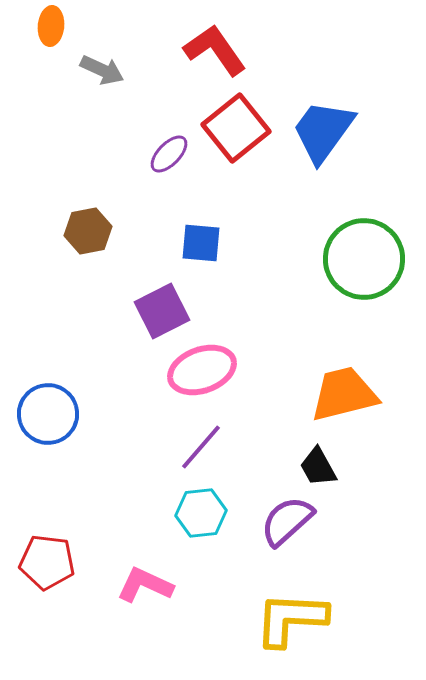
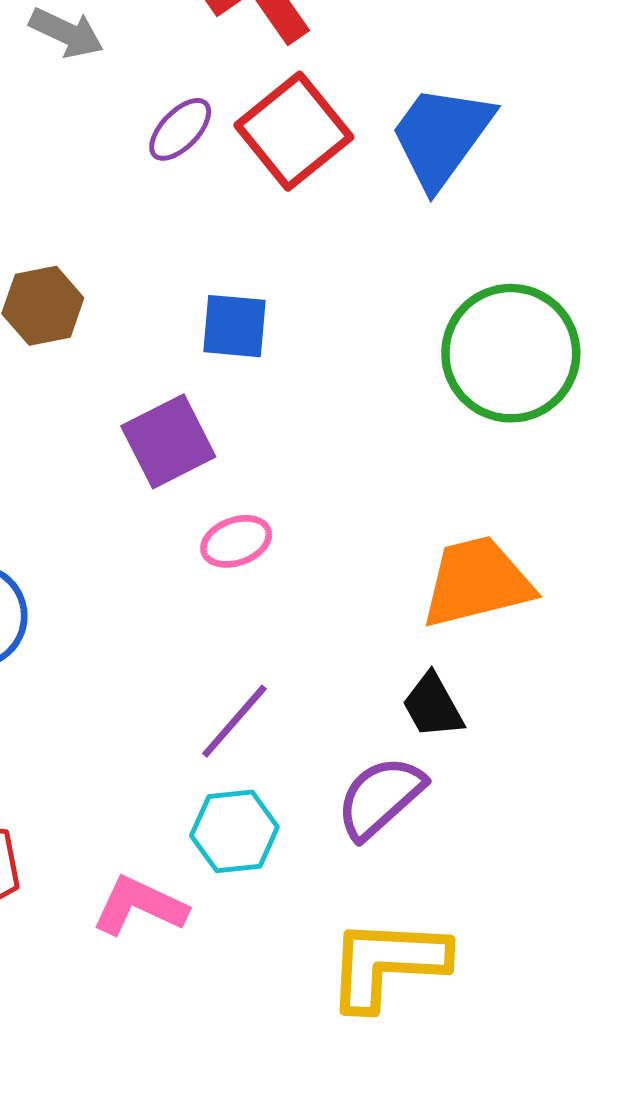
purple ellipse: (169, 154) -> (180, 129), moved
pink ellipse: (202, 370) -> (236, 541), size x0.6
purple line: (201, 447) -> (234, 721), moved
cyan hexagon: (201, 513) -> (234, 831), moved

